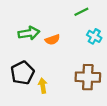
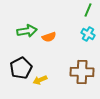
green line: (81, 12) -> (88, 10), moved, turned -40
yellow arrow: (43, 86) -> (40, 80), turned -104

